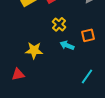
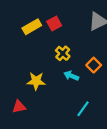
orange square: (88, 35) -> (94, 65), turned -32
cyan line: (87, 76) -> (83, 109), moved

